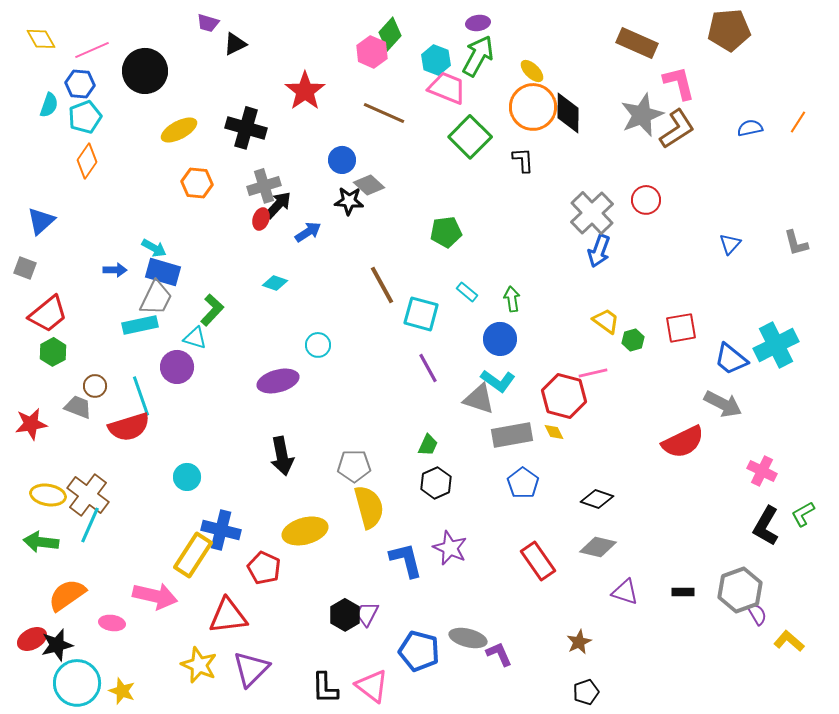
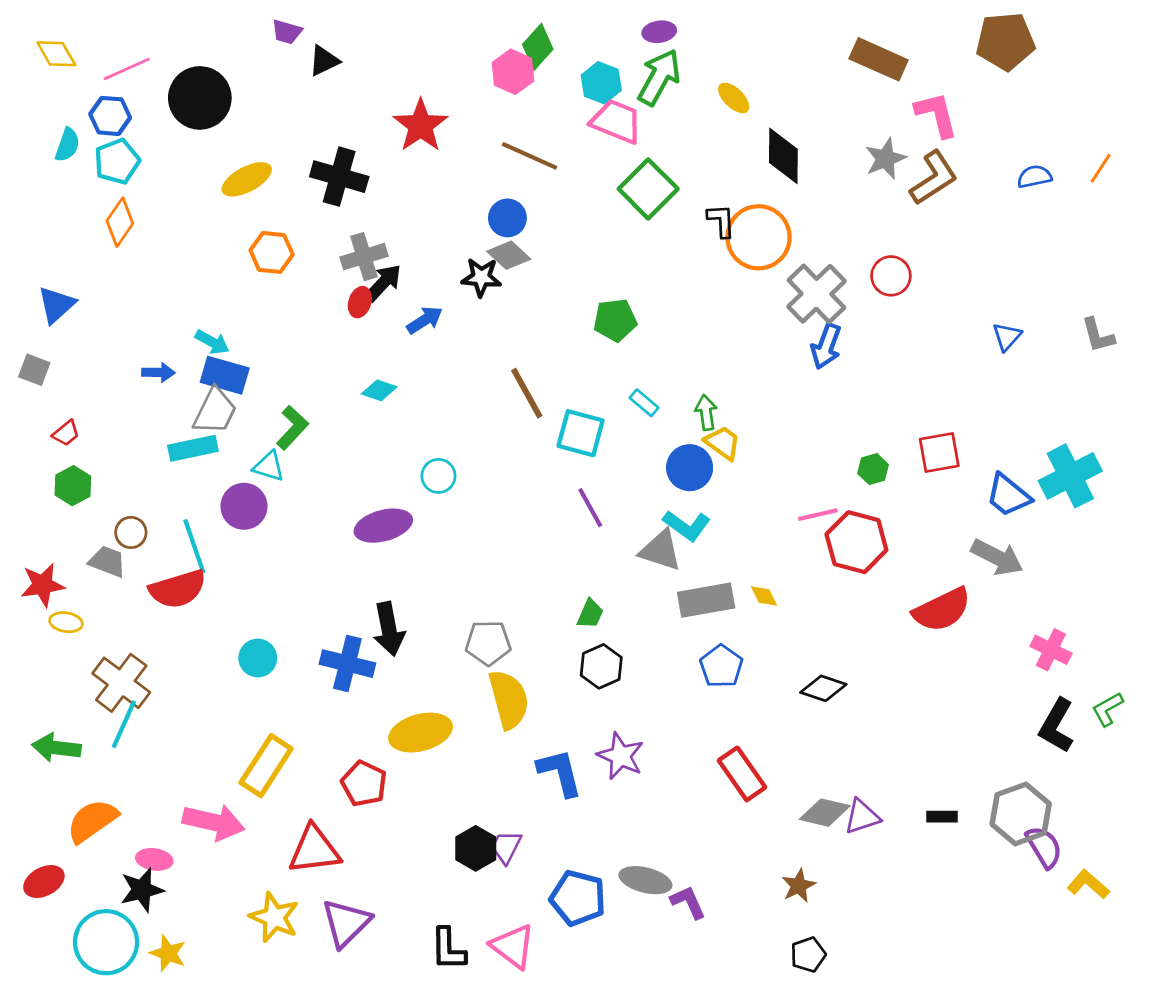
orange circle: (533, 107) -> (759, 237), moved
gray star: (642, 115) -> (885, 159), size x0.7
blue circle: (342, 160) -> (507, 218), moved
red trapezoid: (48, 314) -> (66, 433), size x0.5
yellow trapezoid: (606, 321) -> (723, 443), moved
red hexagon: (564, 396) -> (856, 542), moved
yellow ellipse: (48, 495) -> (66, 622), moved, size x0.7
blue cross: (221, 530) -> (347, 664), moved
gray diamond: (598, 547) -> (825, 813), moved
purple triangle: (625, 592) -> (862, 817), turned -36
purple semicircle: (757, 614) -> (1044, 847), size x1.4
black star: (57, 645) -> (142, 890), moved

